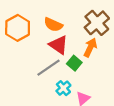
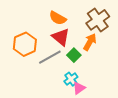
orange hexagon: (18, 28) -> (25, 44), moved
cyan cross: (63, 88) -> (71, 79), moved

